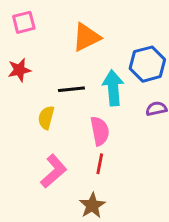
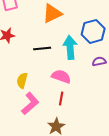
yellow semicircle: (46, 118) -> (22, 80), moved
pink semicircle: (100, 131) -> (61, 76), turned -60

